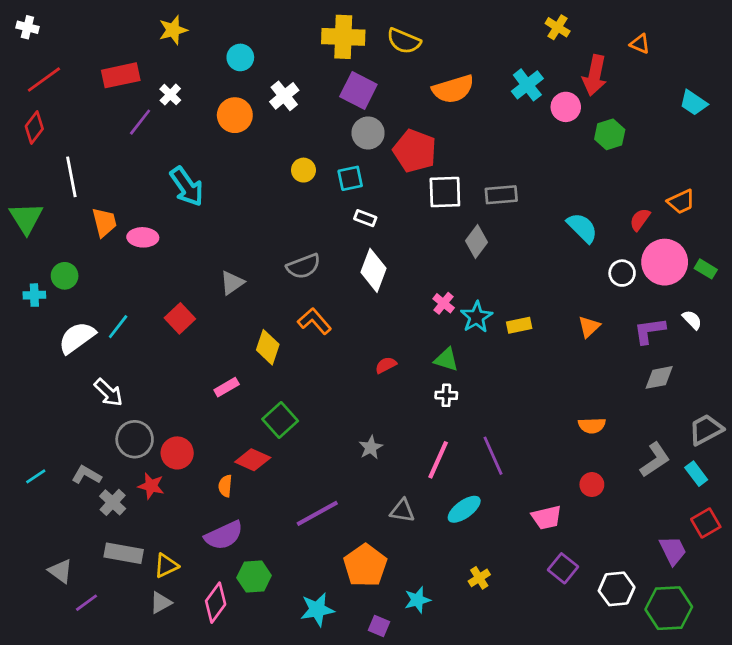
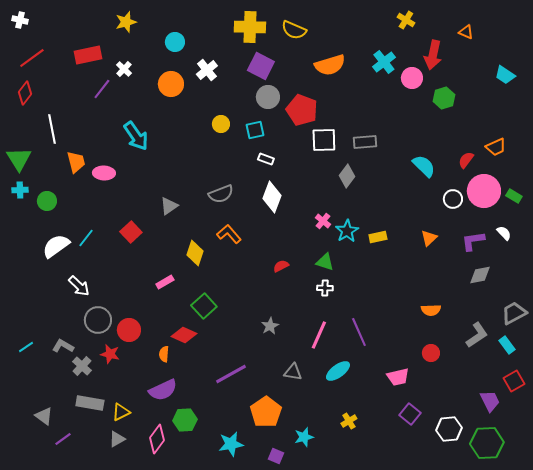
cyan cross: (34, 295) -> (20, 190), moved

